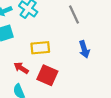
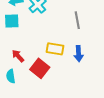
yellow rectangle: (40, 48) -> (55, 49), moved

